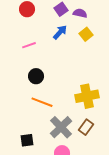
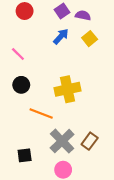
pink line: (29, 45) -> (18, 54), moved, turned 64
black circle: (36, 76) -> (21, 85), moved
yellow cross: (87, 96) -> (68, 89), moved

